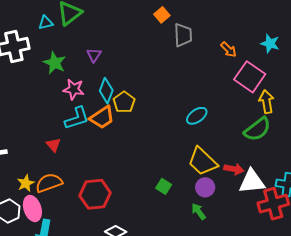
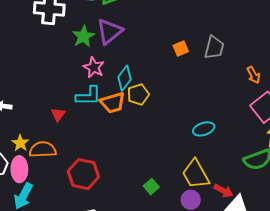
orange square: (162, 15) -> (181, 48), moved
purple triangle: (94, 55) -> (109, 31), moved, size x1.8
yellow star: (26, 183) -> (20, 143), turned -30

